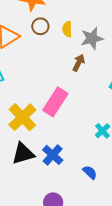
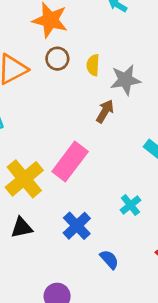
black triangle: (23, 154) -> (22, 228), size x0.7
blue cross: (53, 155) -> (77, 226), moved

